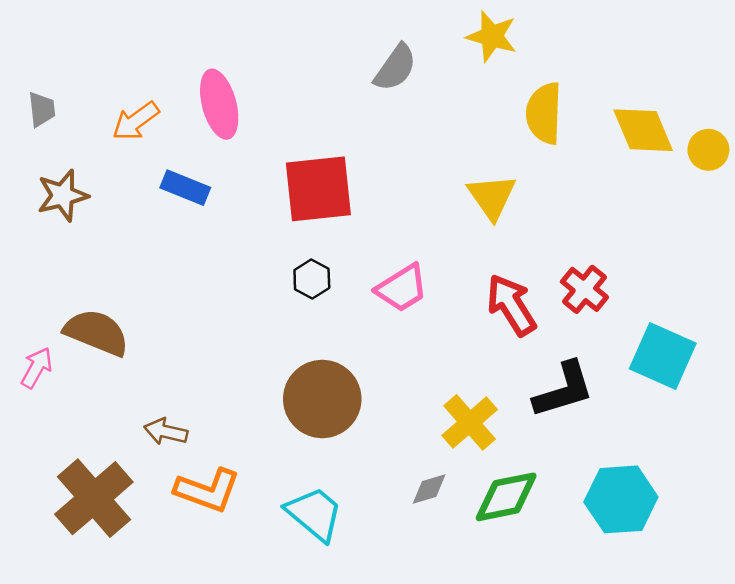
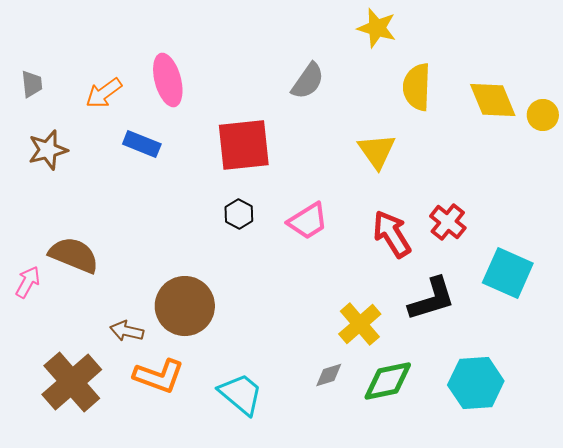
gray semicircle: (395, 68) -> (308, 81), moved
brown circle: (322, 399) -> (185, 306), moved

